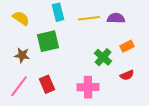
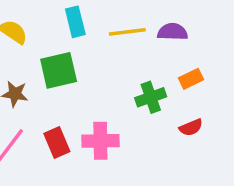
green cross: (103, 57) -> (151, 97), turned 30
pink cross: (88, 87) -> (100, 141), moved

